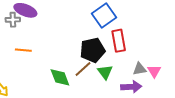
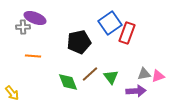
red rectangle: (119, 41) -> (127, 33), moved, turned 30
black pentagon: (92, 50) -> (79, 42), moved
pink triangle: (154, 71) -> (158, 76), turned 40

